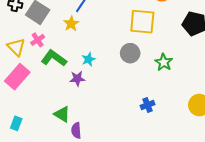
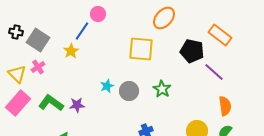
gray circle: (130, 53) -> (129, 91), moved
green L-shape: (54, 58) -> (51, 103), moved
cyan star: (88, 59) -> (107, 86), moved

